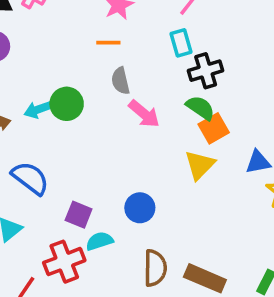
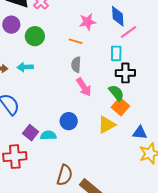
green circle: (67, 104) -> (35, 36), moved
orange square: (214, 128) -> (120, 107), turned -36
blue circle: (140, 208) -> (69, 121), moved
cyan semicircle: (99, 241) -> (48, 135), moved

